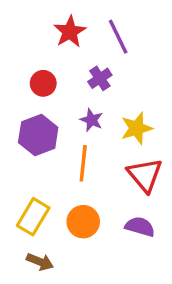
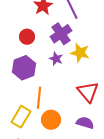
purple cross: (100, 78) -> (61, 34), size x1.5
yellow star: (137, 128) -> (80, 53), moved, turned 30
orange line: (83, 163) -> (39, 98), moved

